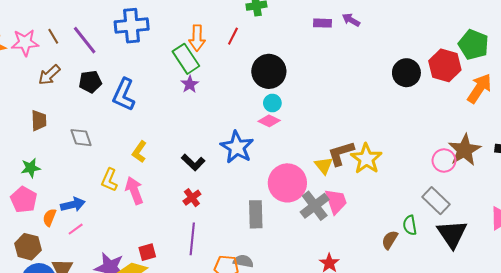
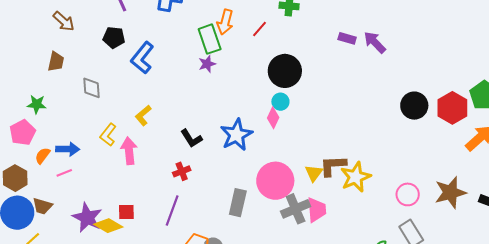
purple arrow: (351, 20) -> (375, 42), size x1.4
brown arrow: (49, 75) -> (64, 21), moved, turned -110
pink diamond: (269, 121) -> (273, 118), turned 75
pink circle: (444, 160) -> (408, 194), moved

